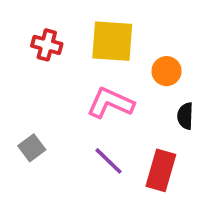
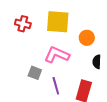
gray square: (32, 148) -> (35, 73), moved, turned -32
purple line: (109, 161) -> (56, 86), turned 30

